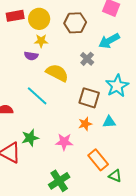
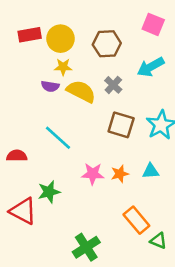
gray cross: (87, 59) -> (113, 85), moved
yellow semicircle: (57, 73) -> (81, 91), moved
brown square: (89, 98) -> (121, 125), moved
pink star: (64, 142) -> (93, 174), moved

